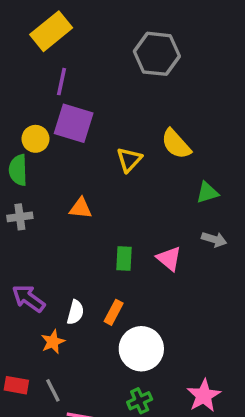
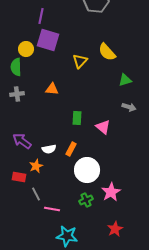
pink triangle: (169, 259) -> (103, 127), moved
white semicircle: (75, 312) -> (49, 149), turned 64
red rectangle: (16, 385) -> (19, 177), moved
pink star: (204, 396) -> (111, 192), moved

